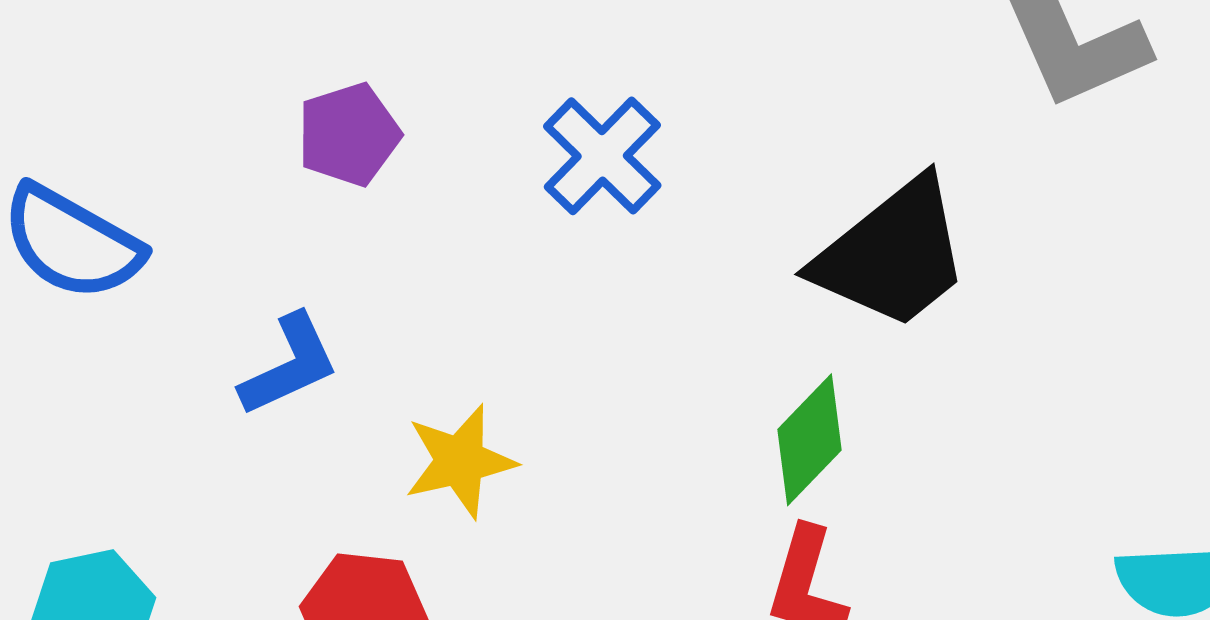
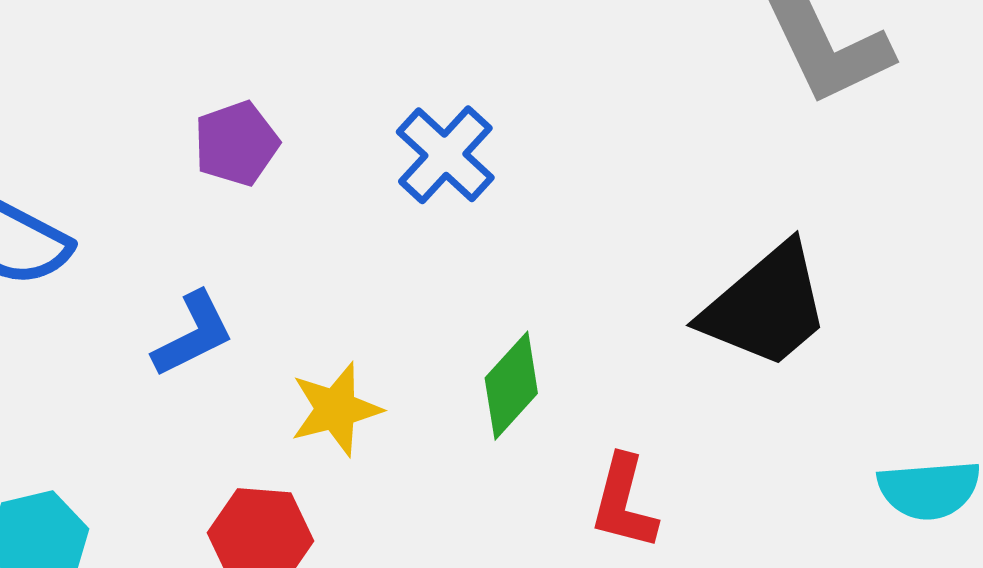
black trapezoid: (892, 254) -> (766, 306), moved
green diamond: (809, 440) -> (511, 386), moved

